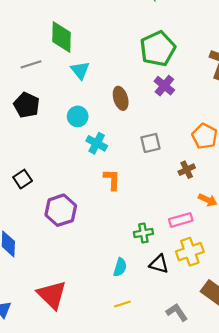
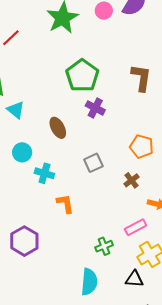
black triangle: (159, 264) -> (134, 279), moved
cyan semicircle: (120, 267) -> (89, 282), size x1.5

